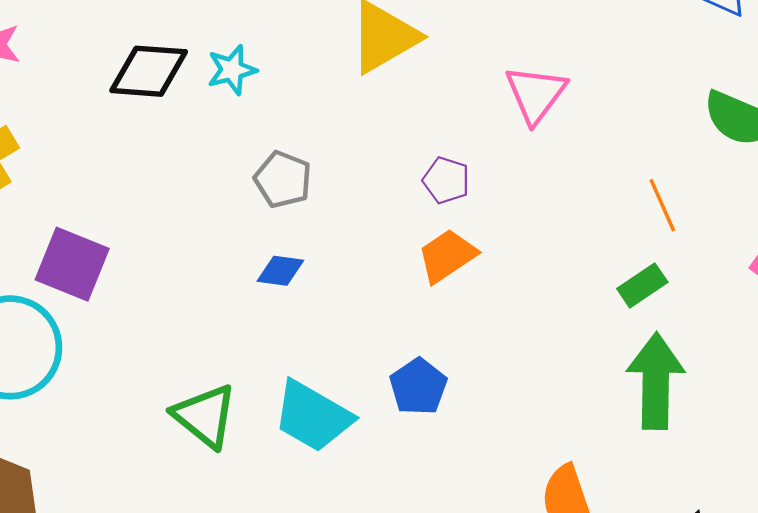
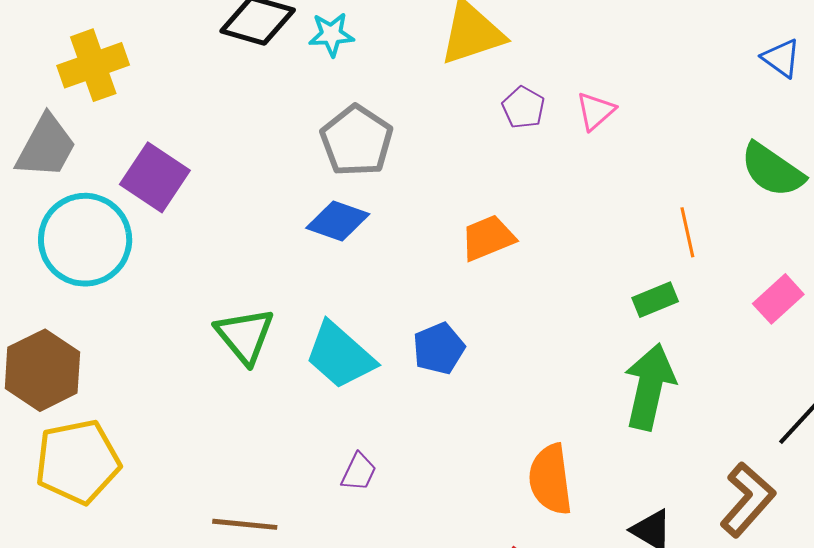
pink triangle: (536, 94) -> (596, 111), size x0.7
gray pentagon: (283, 180) -> (357, 141), size x1.4
purple pentagon: (446, 180) -> (523, 108), moved
blue diamond: (280, 271) -> (338, 221), size x1.4

